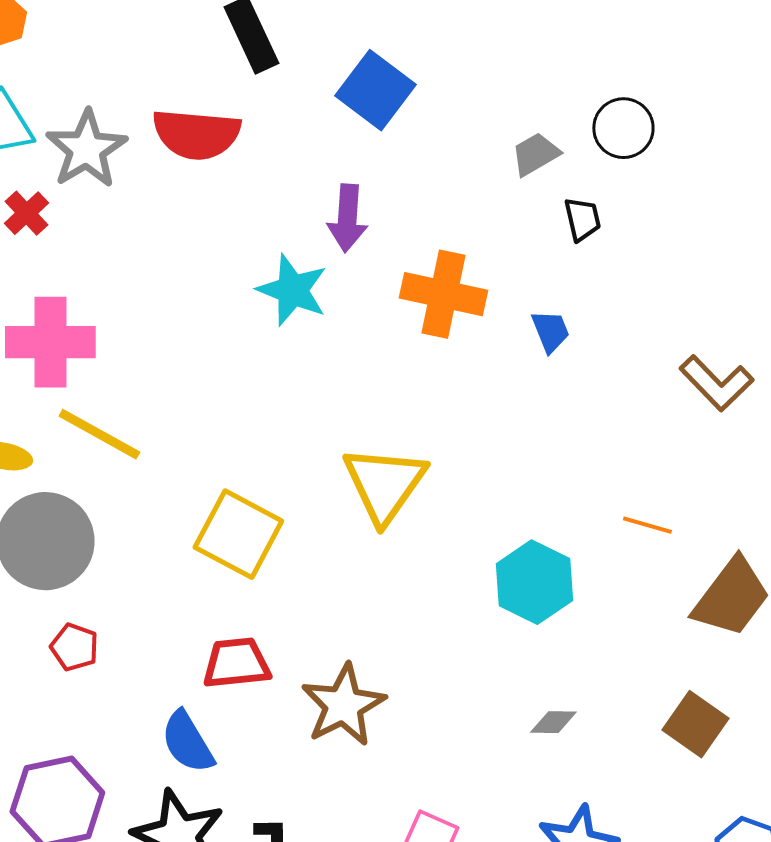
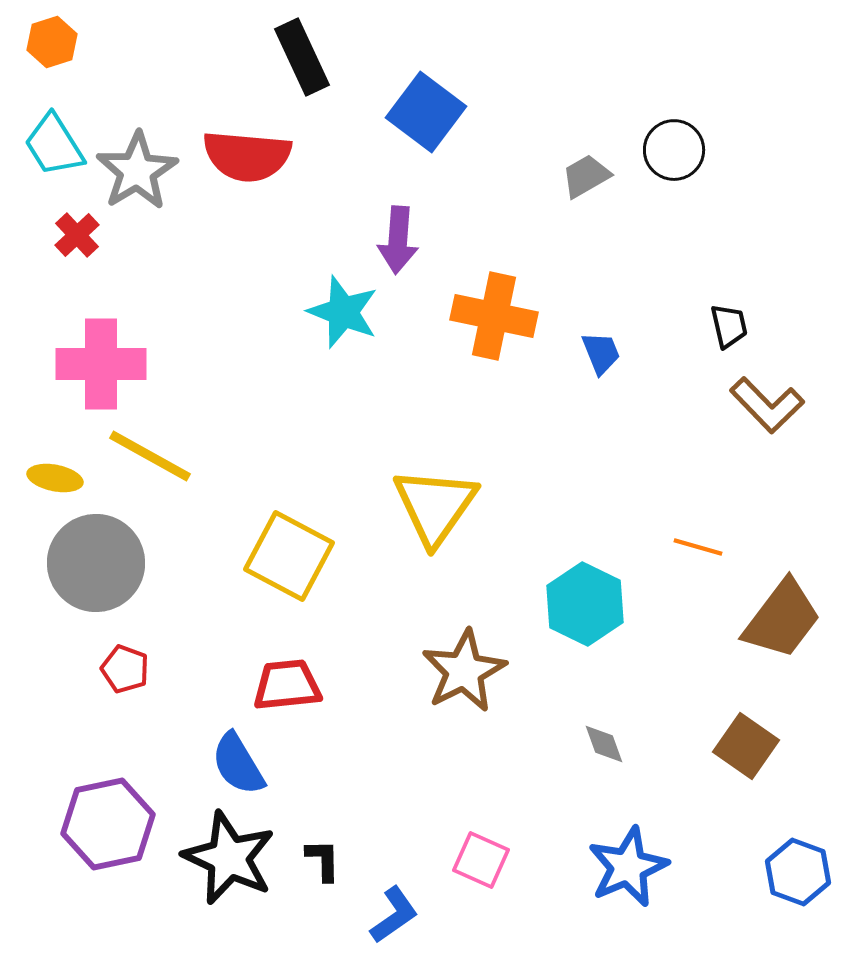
black trapezoid: (582, 219) -> (729, 326), moved
brown star: (343, 705) -> (464, 671), moved
gray diamond: (553, 722) -> (604, 744), turned 69

